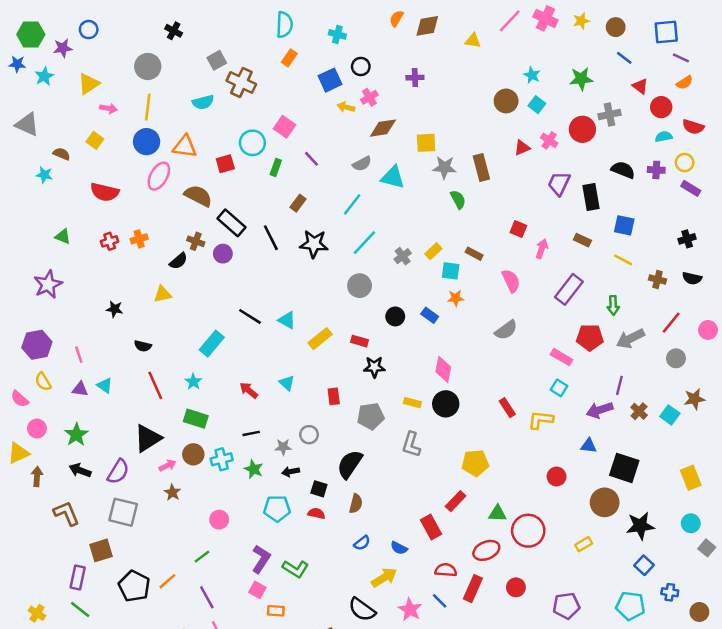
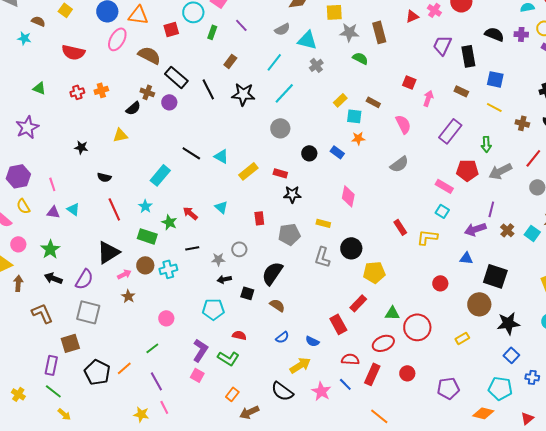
green semicircle: (458, 199) -> (360, 58), turned -35
gray cross: (403, 256) -> (316, 65), moved
black circle: (446, 404) -> (351, 248), moved
green star: (254, 469) -> (169, 222), moved
brown semicircle: (356, 504) -> (277, 305), turned -70
red semicircle: (316, 513) -> (239, 335), moved
orange rectangle: (276, 611) -> (232, 394), moved, turned -56

